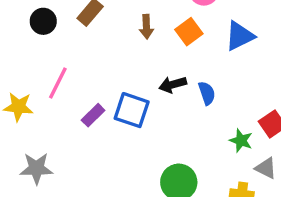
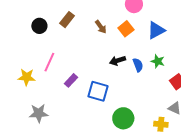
brown arrow: (146, 27) -> (101, 27), turned -32
blue square: (132, 110) -> (98, 91), moved
green star: (241, 141) -> (158, 61), moved

